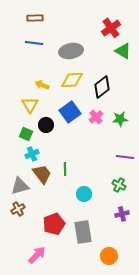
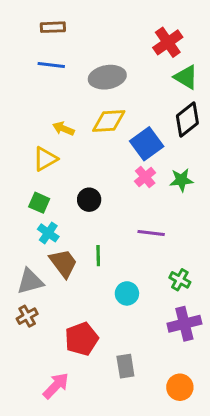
black diamond: (102, 87) -> (187, 119), moved
yellow triangle: (30, 105) -> (45, 159), turned 30
blue square: (70, 112) -> (147, 144), moved
black circle: (46, 125) -> (89, 200), moved
cyan cross: (32, 154) -> (48, 233), turned -32
purple line: (125, 157) -> (151, 233), moved
purple cross: (122, 214) -> (184, 324), size x1.5
gray rectangle: (83, 232) -> (125, 366), moved, size x0.7
orange circle: (109, 256) -> (180, 387), moved

